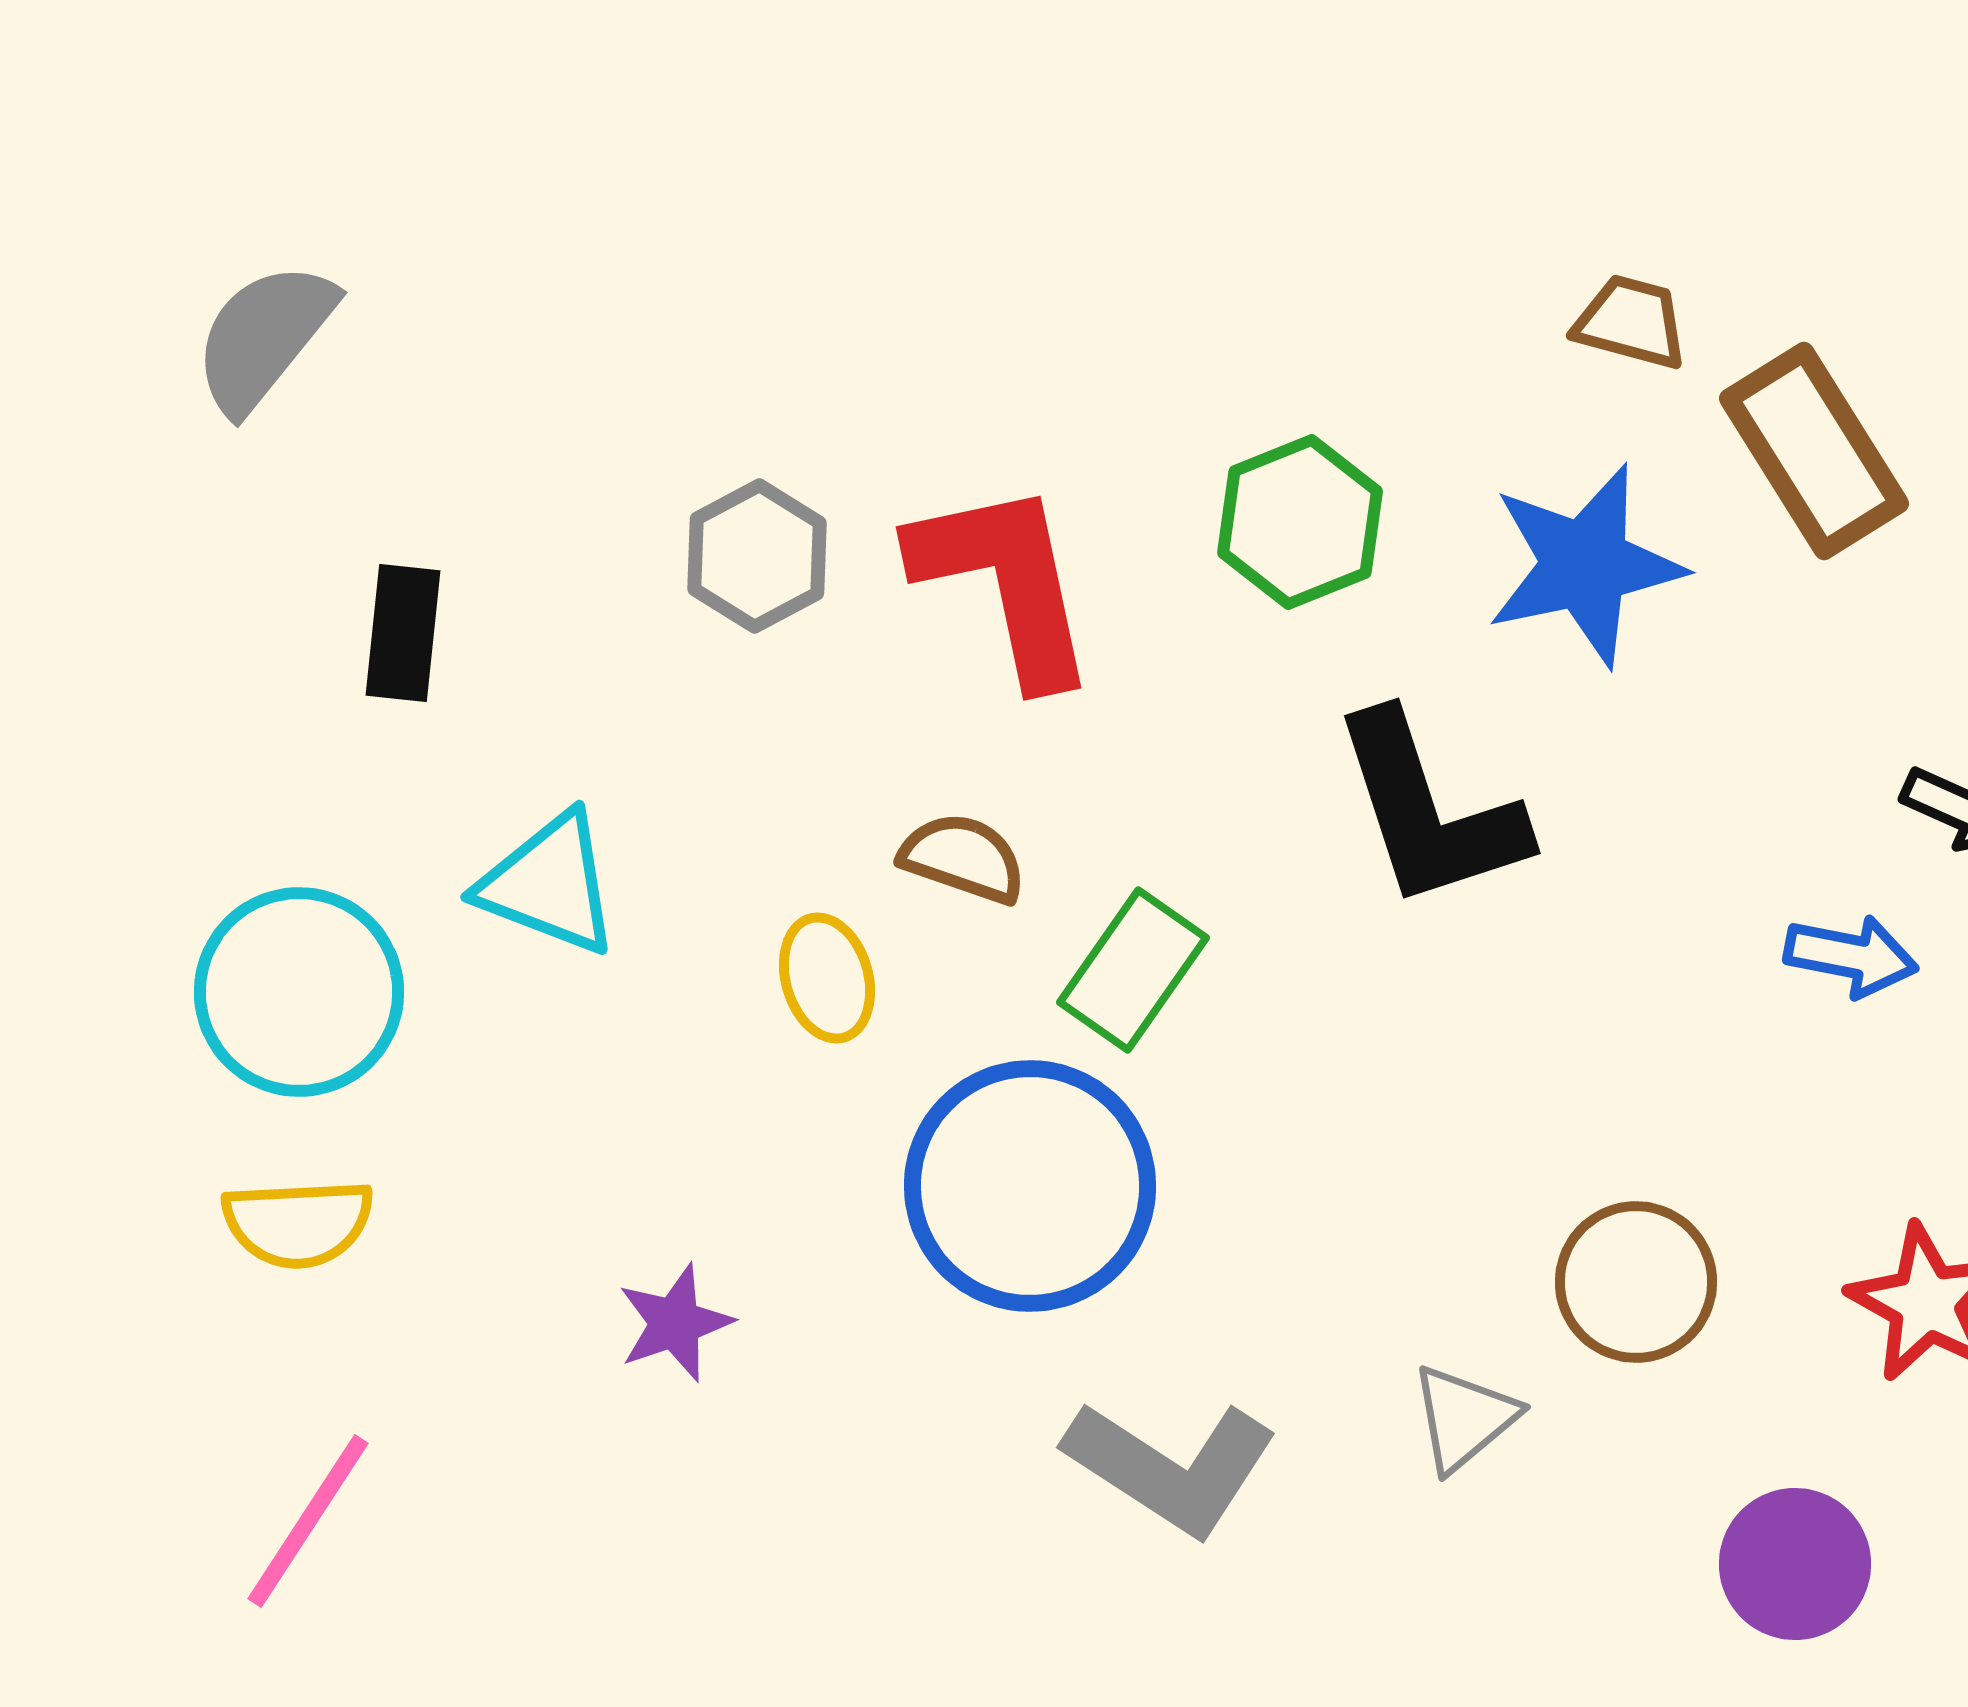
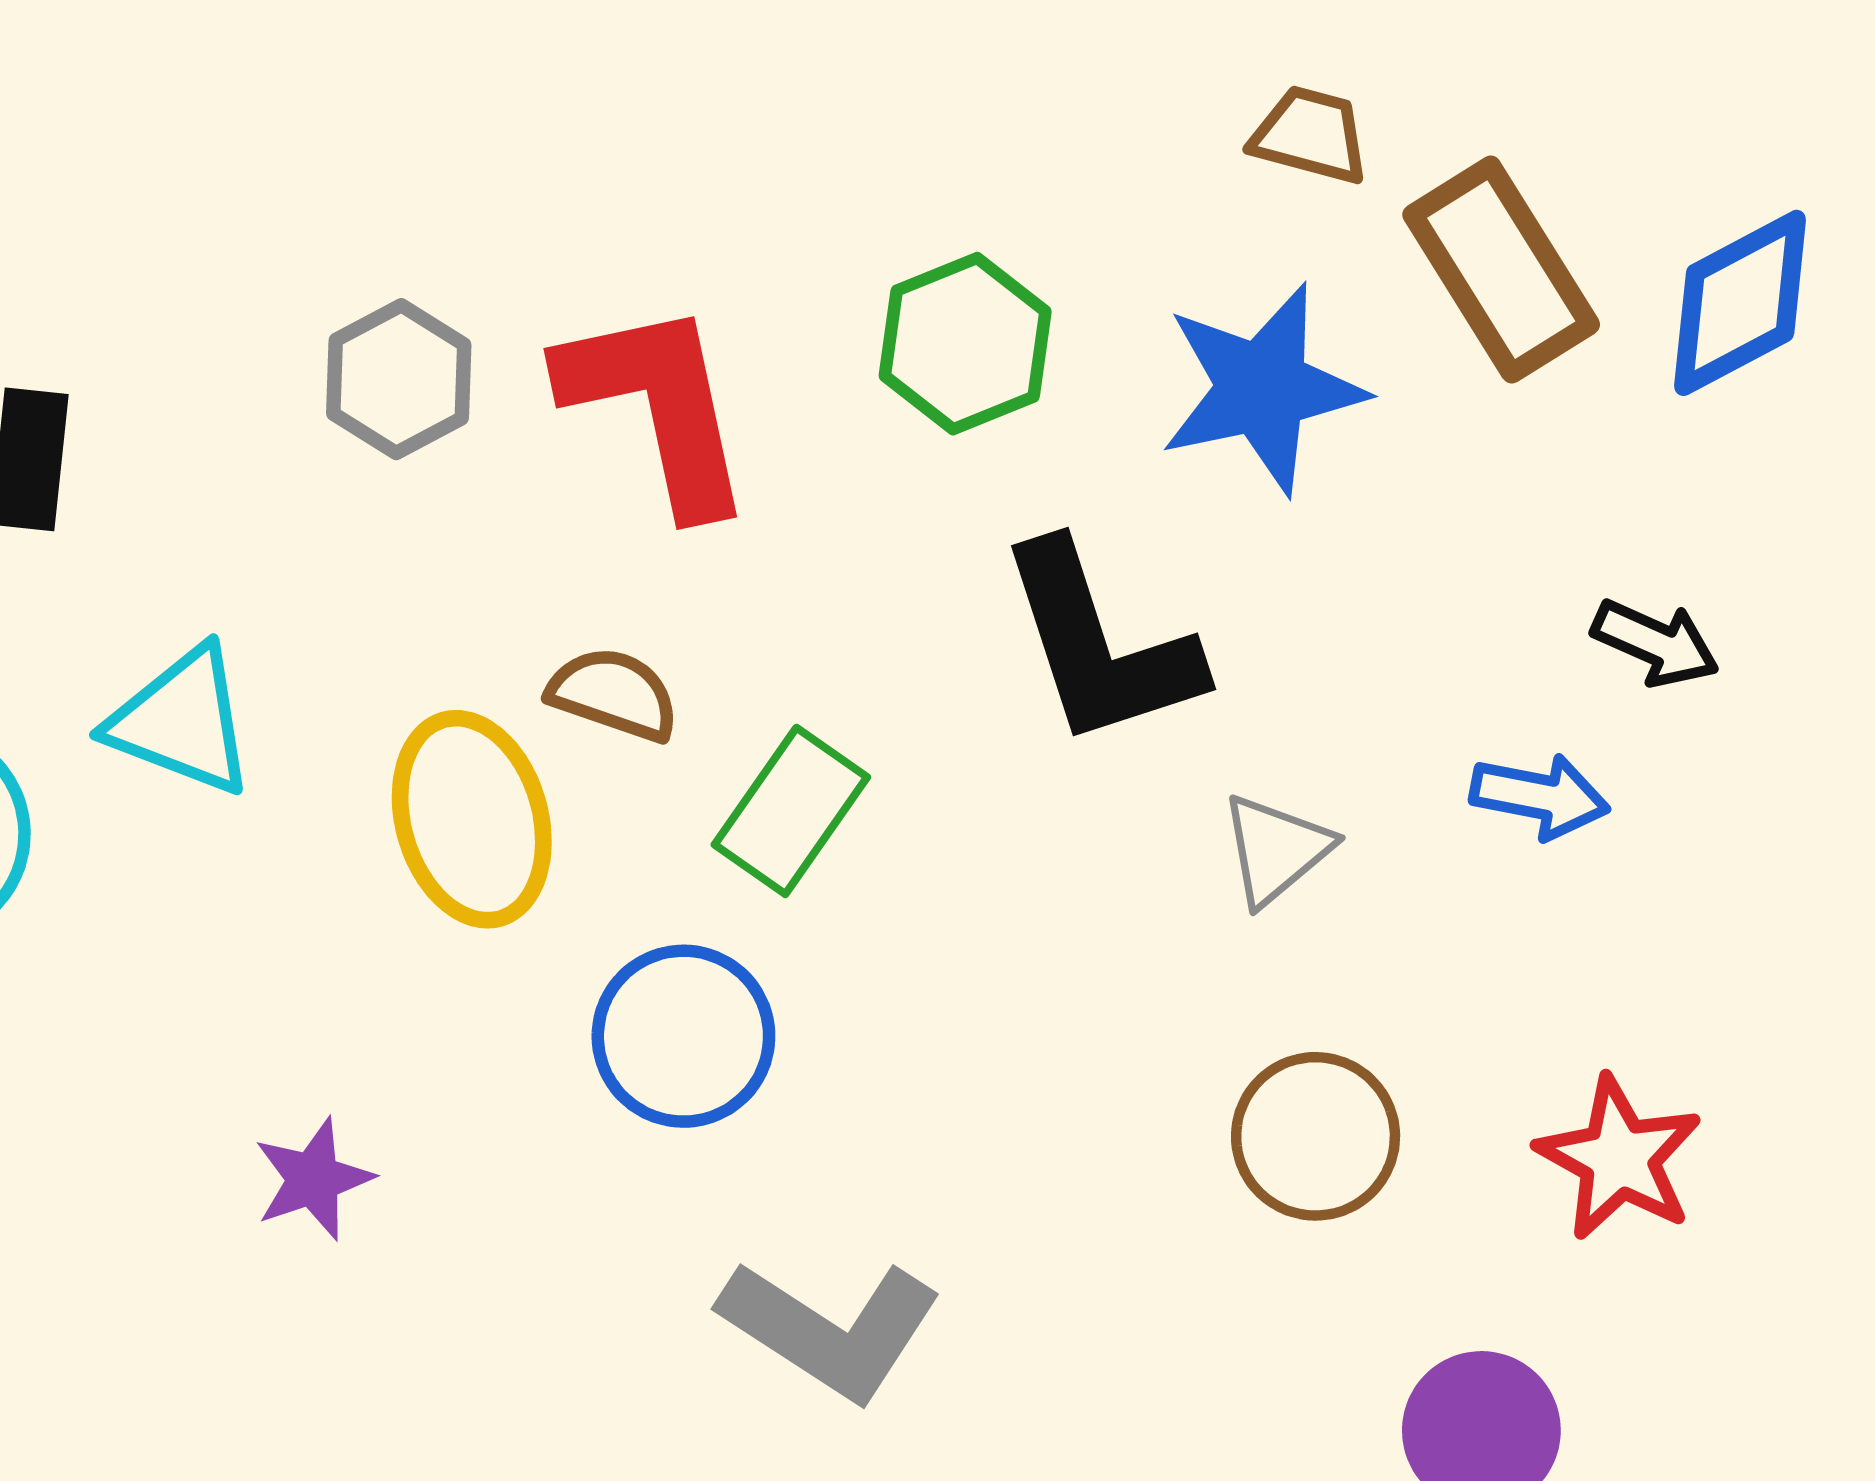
yellow ellipse: (827, 978) -> (472, 819), size x1.6
blue circle: (1030, 1186) -> (683, 1036), size x0.7
gray triangle: (1464, 1418) -> (1276, 849), moved

